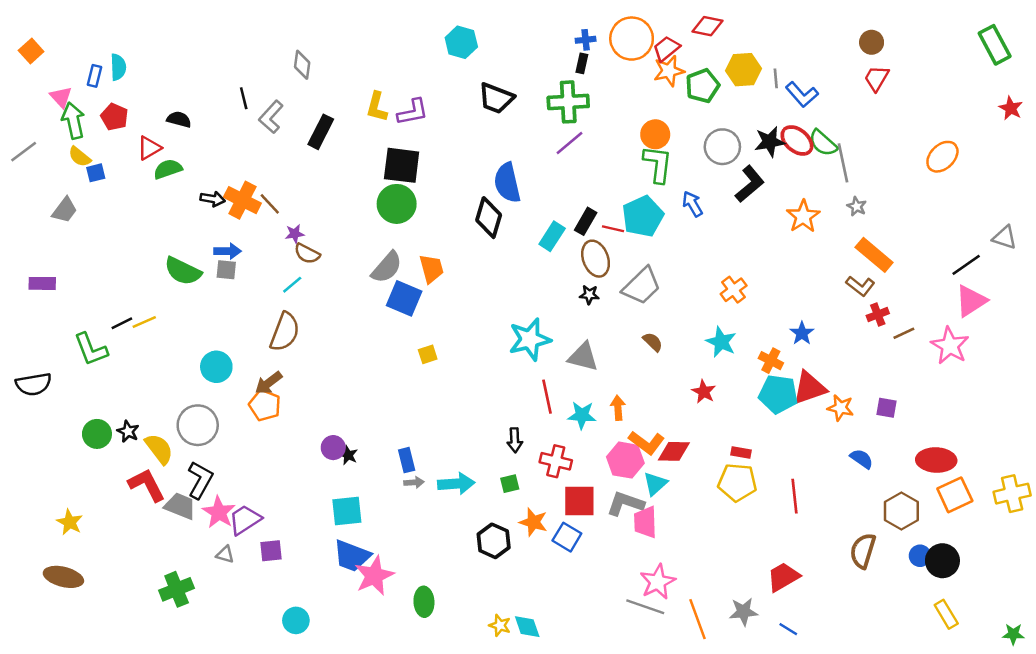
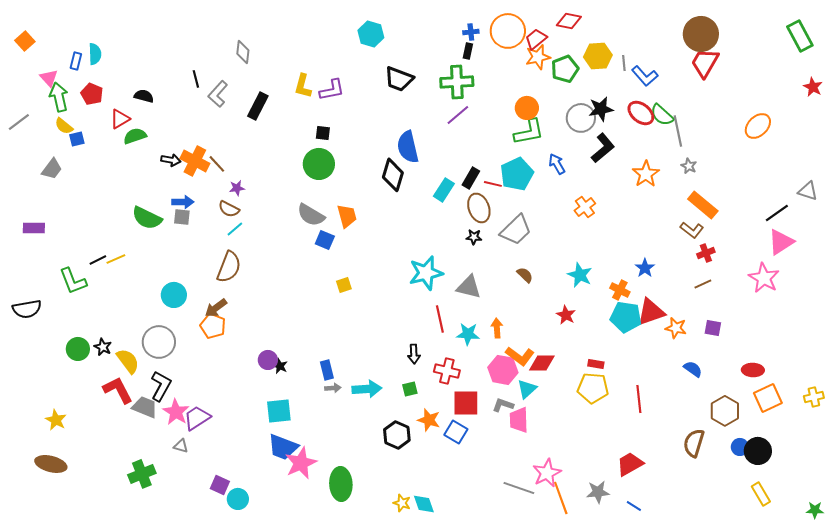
brown circle: (872, 42) -> (701, 34), size x1.8
red trapezoid: (877, 78) -> (705, 63), size x1.4
black star: (770, 142) -> (601, 109), moved
green L-shape: (658, 164) -> (529, 132), turned 72
black square: (402, 165) -> (323, 133), size x0.5
brown semicircle: (307, 254) -> (229, 209), moved
gray semicircle: (387, 267) -> (311, 215), turned 80
orange cross: (734, 290) -> (585, 207), moved
blue square: (404, 298) -> (325, 240), size x0.7
brown line: (904, 333) -> (703, 284), moved
red ellipse: (936, 460) -> (753, 370), size x0.7
yellow cross: (1012, 494) -> (814, 397), size x0.7
gray L-shape: (625, 504) -> (503, 405), size x0.7
purple square: (271, 551) -> (220, 485), moved, turned 30
pink star: (658, 582) -> (547, 473), moved
green ellipse: (424, 602) -> (341, 484), size x1.4

